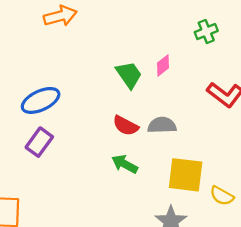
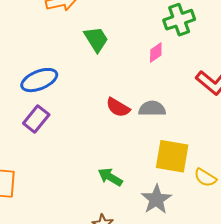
green cross: (206, 32) -> (179, 20), moved, size x1.4
green trapezoid: (129, 75) -> (96, 39), moved
green arrow: (125, 164) -> (110, 177), moved

